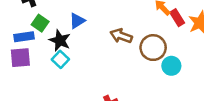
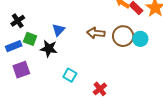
blue rectangle: (24, 37) -> (14, 46), moved
cyan square: (60, 59) -> (70, 75), moved
cyan circle: (171, 66) -> (140, 39), moved

